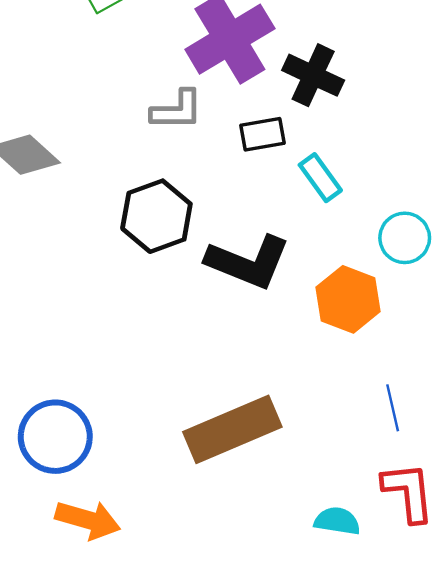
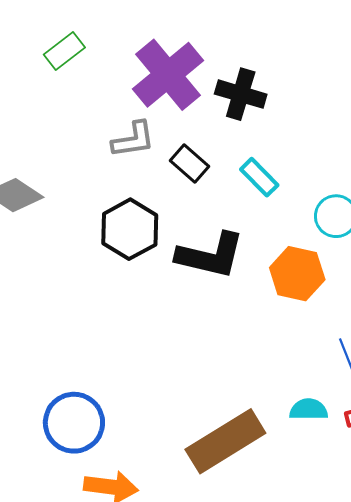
black rectangle: (262, 134) -> (190, 164), moved, turned 60
brown rectangle: (232, 429) -> (225, 441), moved
cyan semicircle: (337, 521) -> (309, 409), moved

